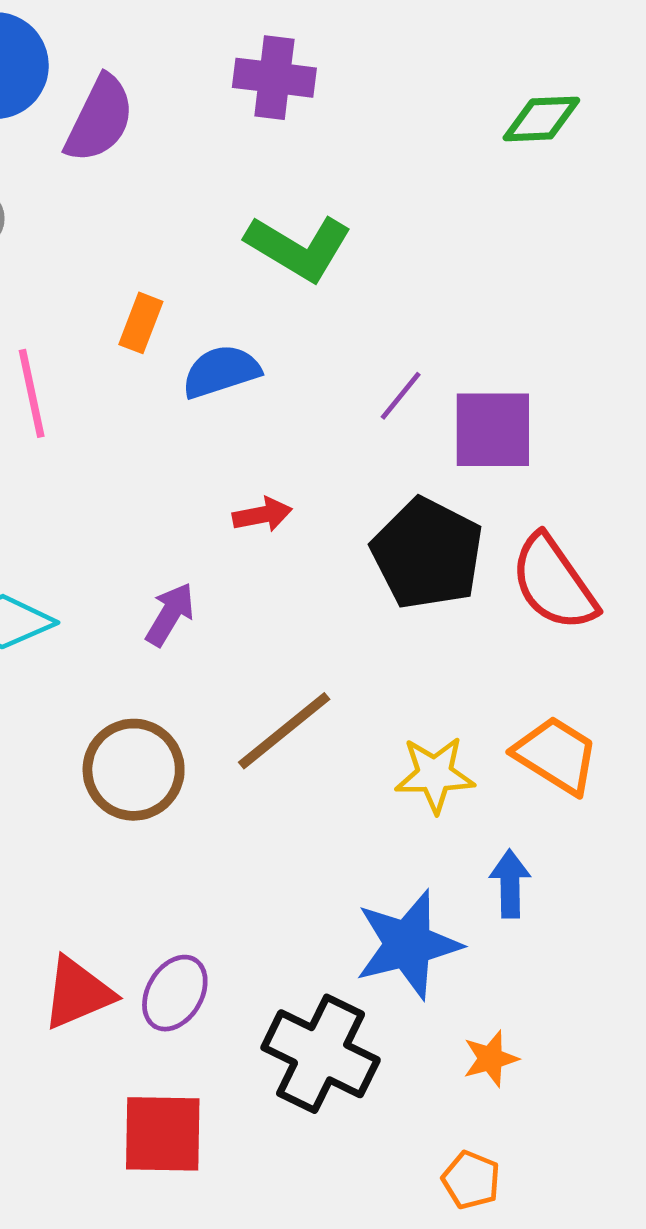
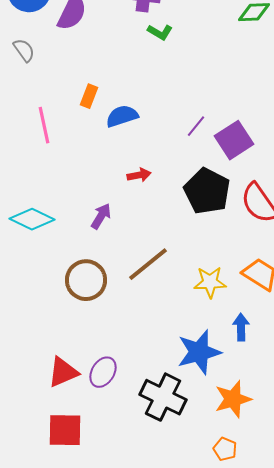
green L-shape: (299, 248) -> (160, 32), moved, size x0.6
purple square: (493, 430) -> (234, 140), turned -33
orange star: (491, 1059) -> (233, 399), size x1.6
red square: (163, 1134) -> (65, 430), moved

